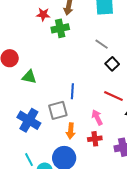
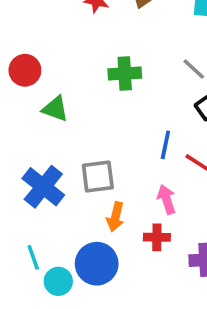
green cross: (60, 28) -> (125, 73), moved
blue line: (72, 91) -> (165, 145), moved

